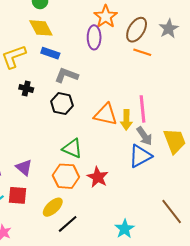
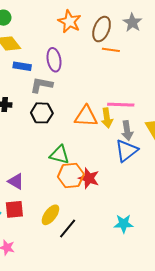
purple ellipse: (94, 37) -> (54, 60), moved
pink line: (143, 109) -> (121, 105), turned -72
gray arrow: (144, 136) -> (127, 131), turned 36
orange hexagon: (66, 176) -> (71, 176), moved
cyan star: (125, 229) -> (124, 224), turned -30

